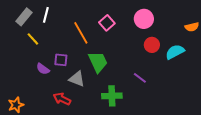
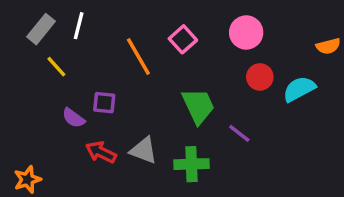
green trapezoid: (98, 62) -> (198, 106), moved
gray triangle: (77, 79) -> (144, 150), moved
red arrow: (62, 99) -> (101, 152), moved

